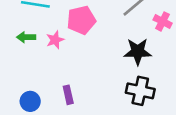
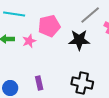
black star: (138, 52) -> (79, 40), moved
black cross: (140, 91) -> (82, 83), moved

